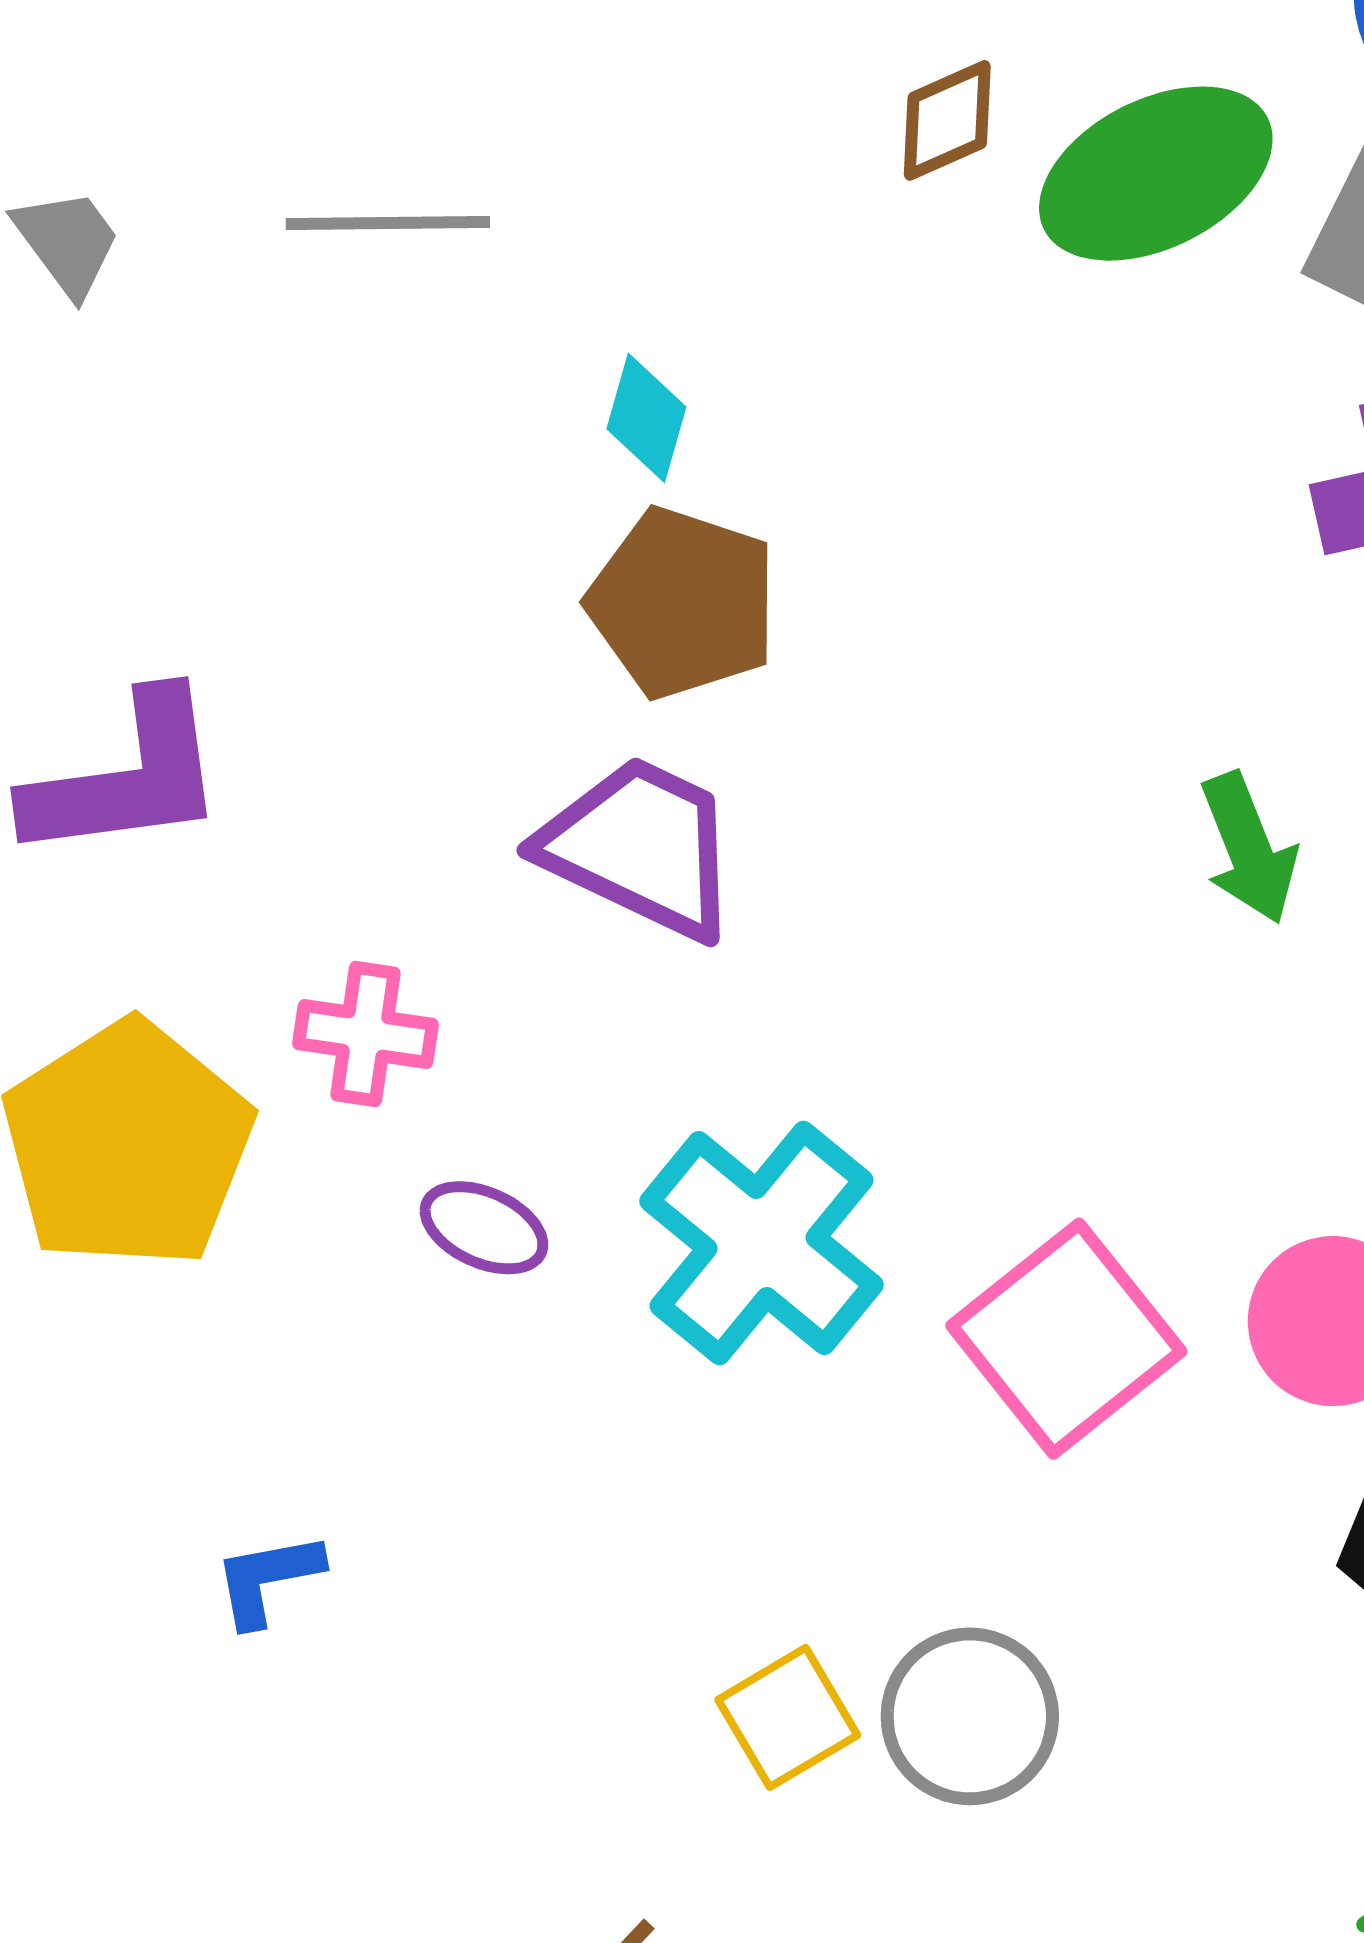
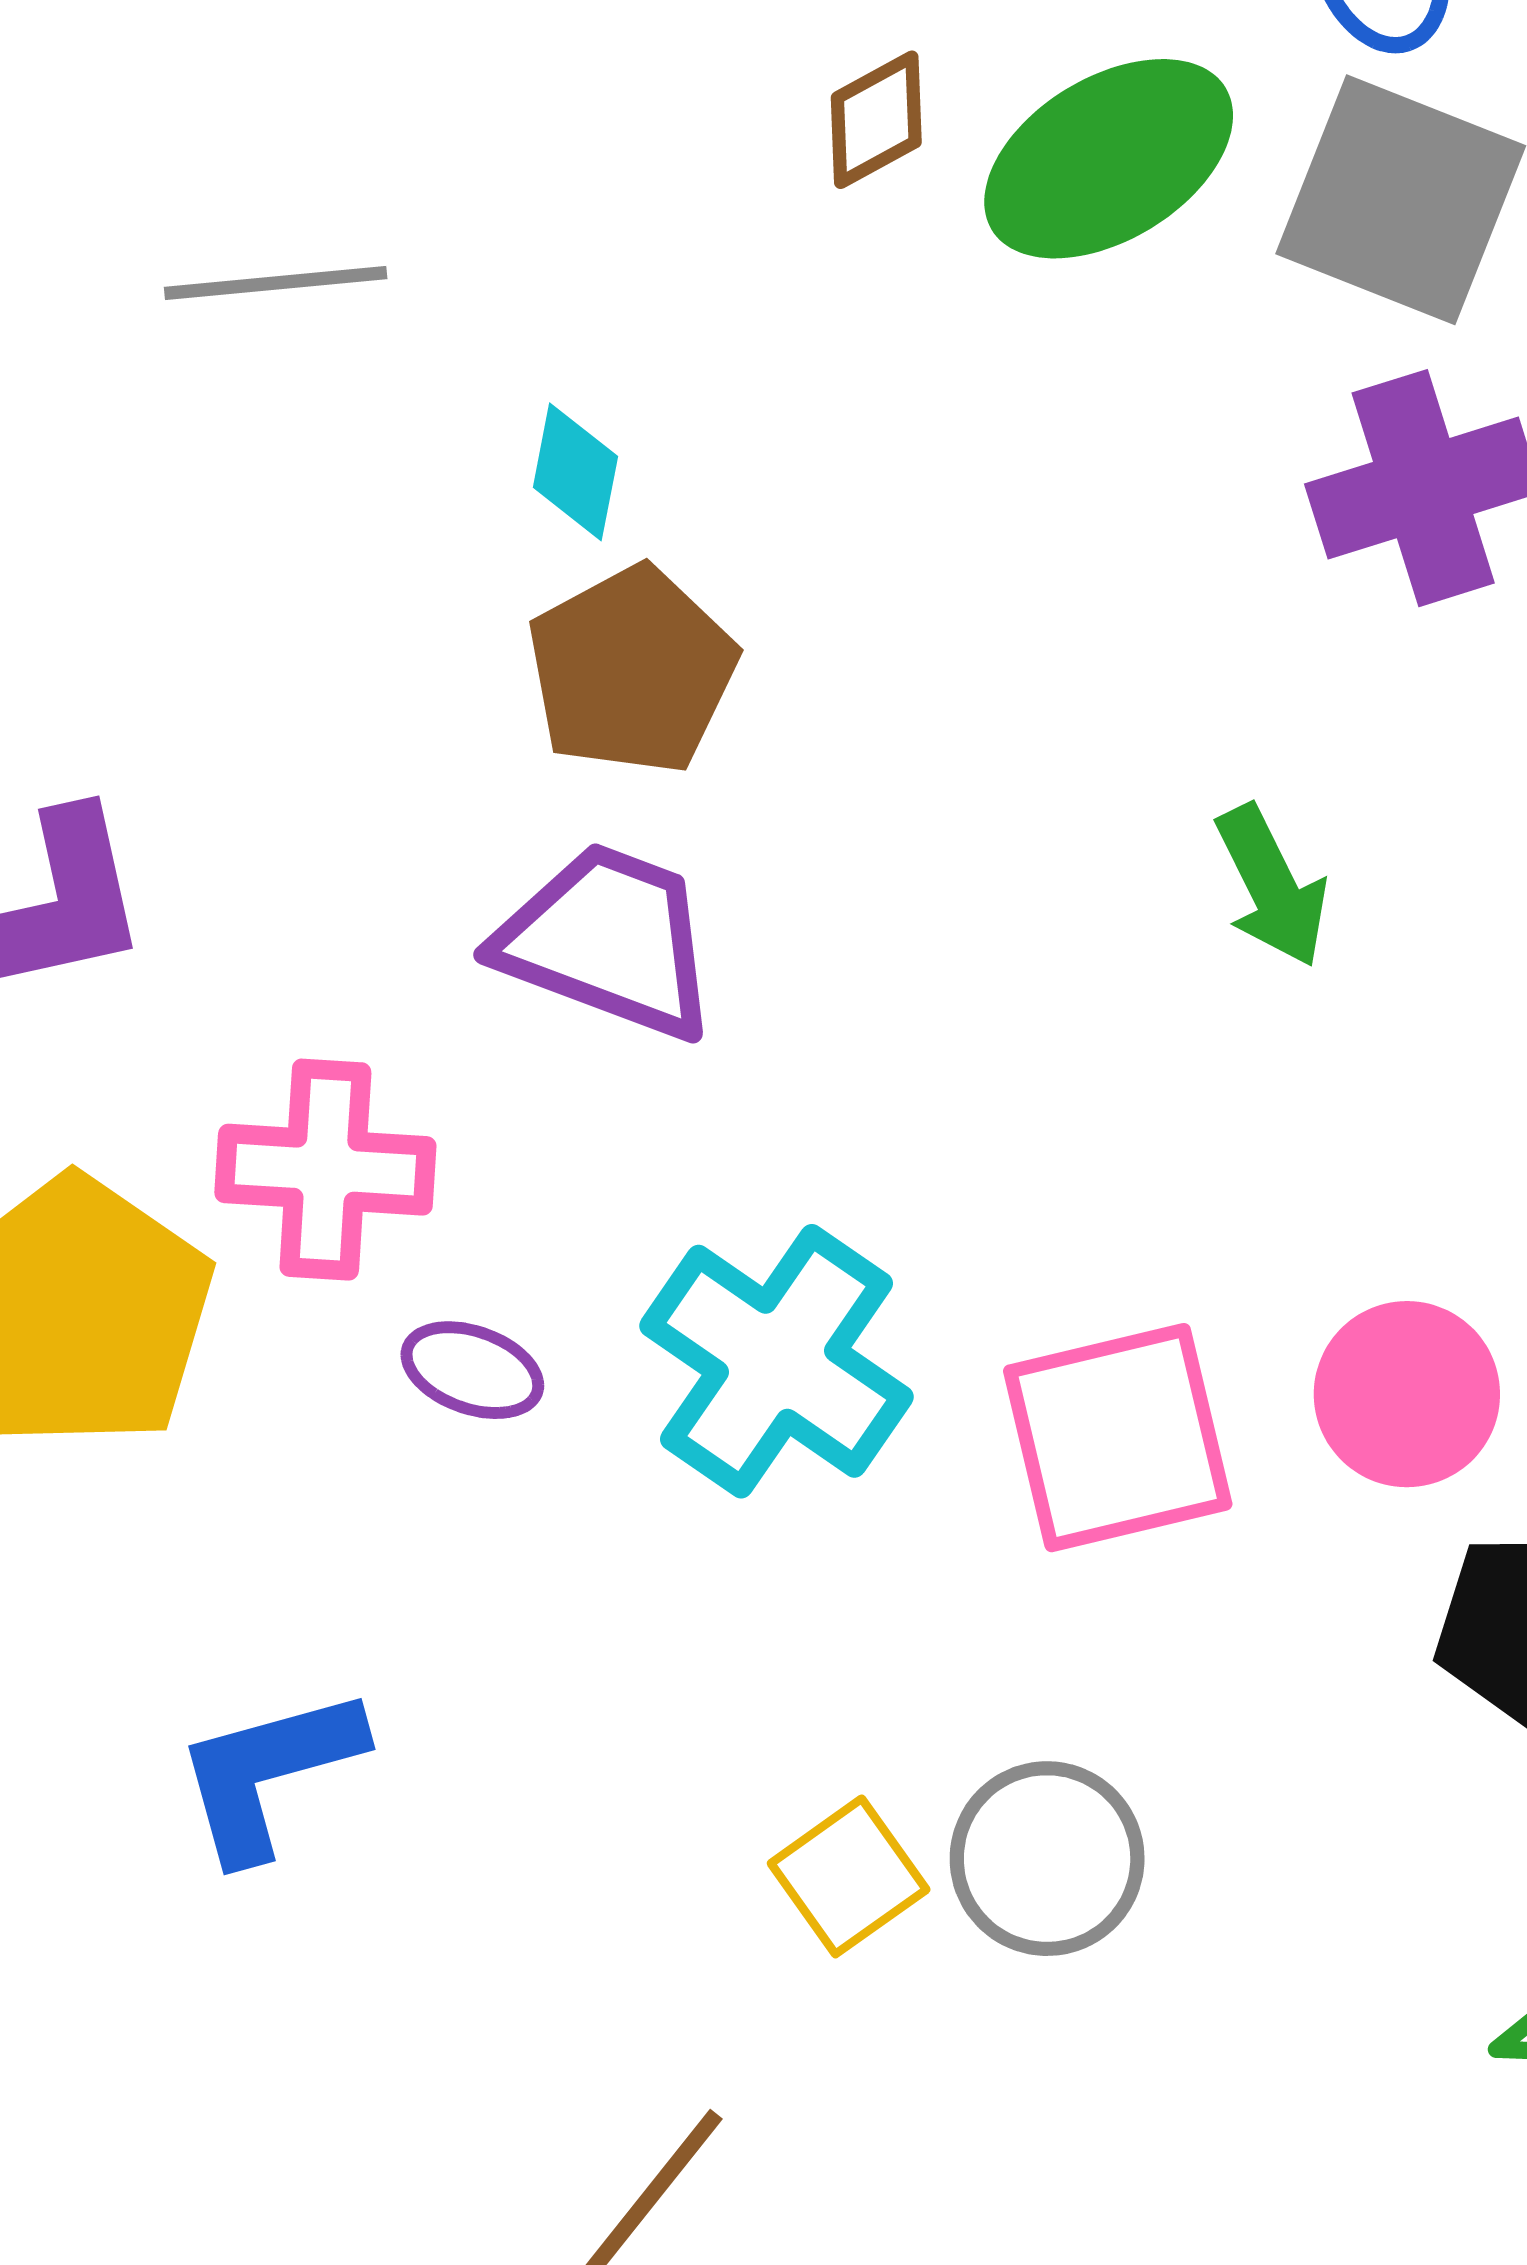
brown pentagon: (683, 603) -> (632, 670), turned 30
pink cross: (366, 1034) -> (325, 1170), size x1.4
pink square: (1066, 1339) -> (1118, 1438), turned 30
blue L-shape: (268, 1579) -> (269, 1773), size x1.6

